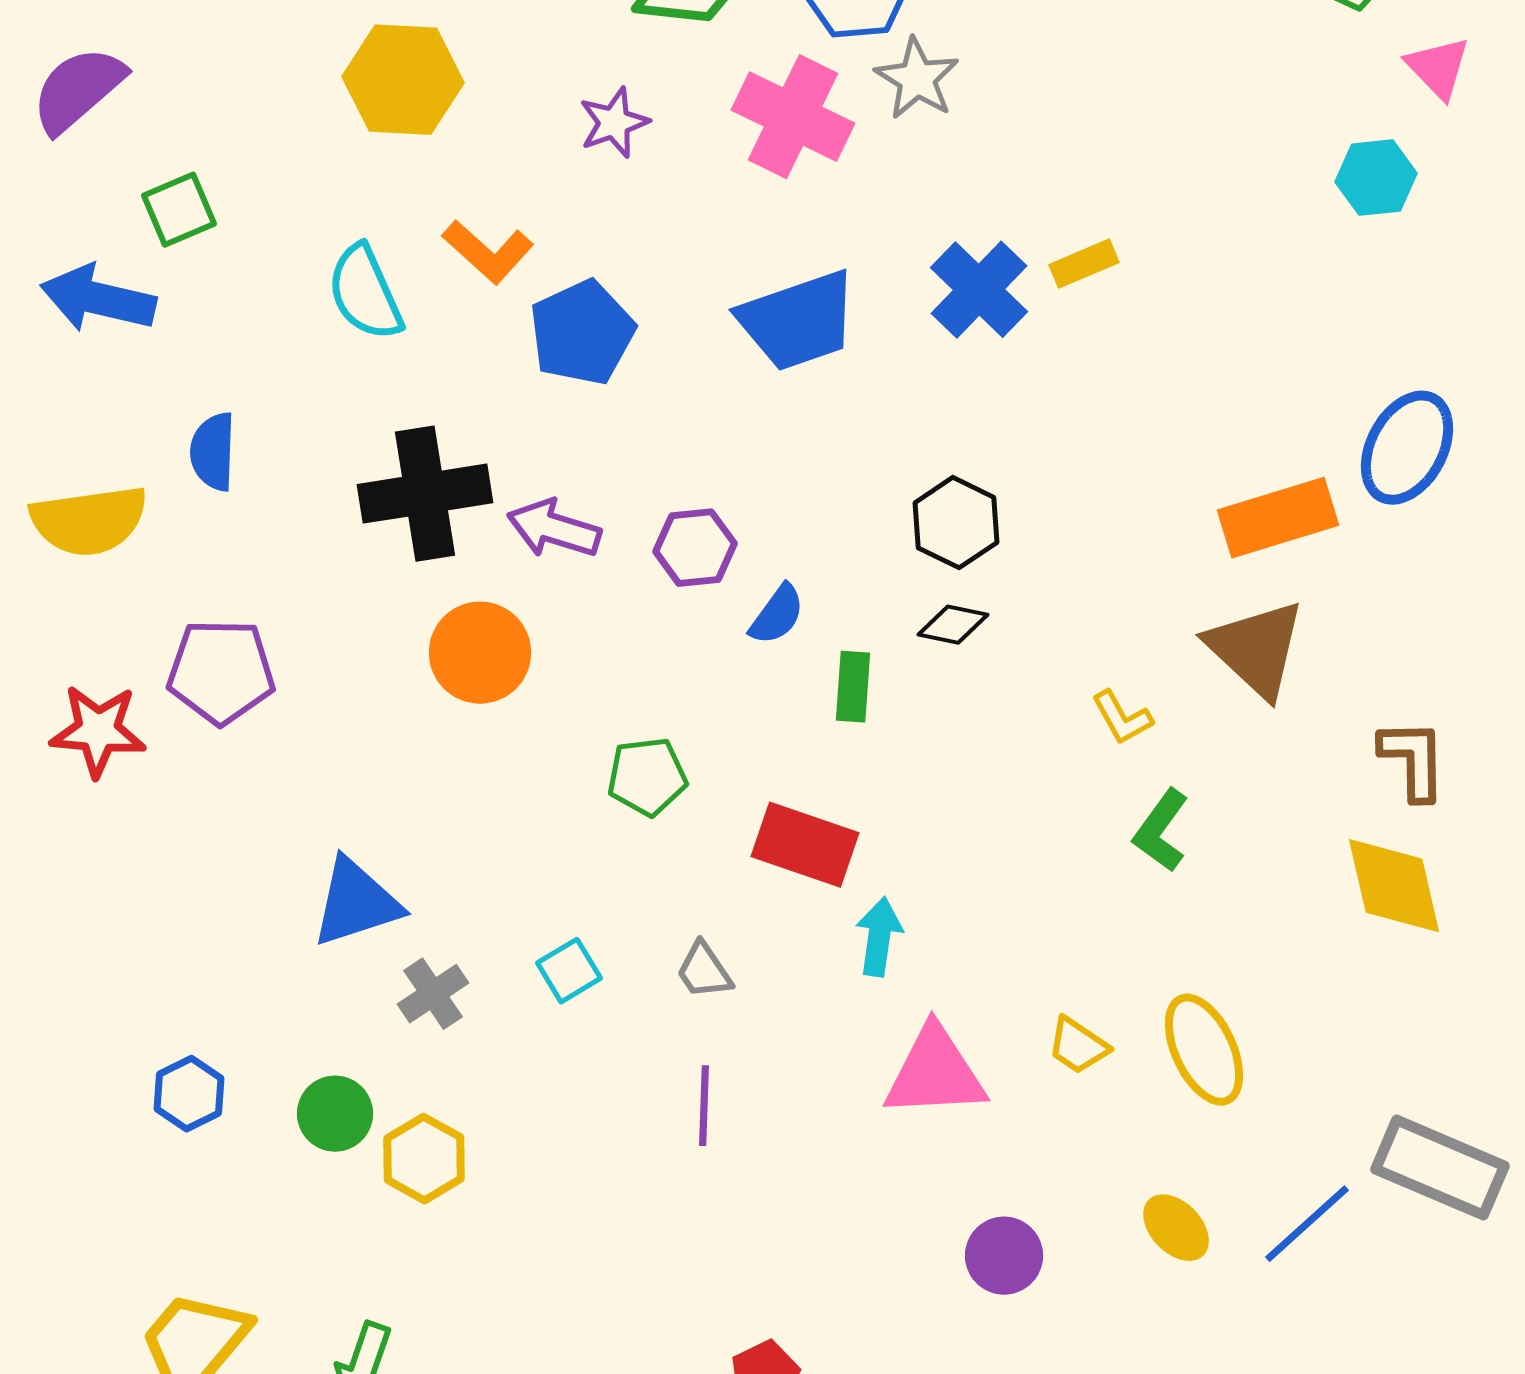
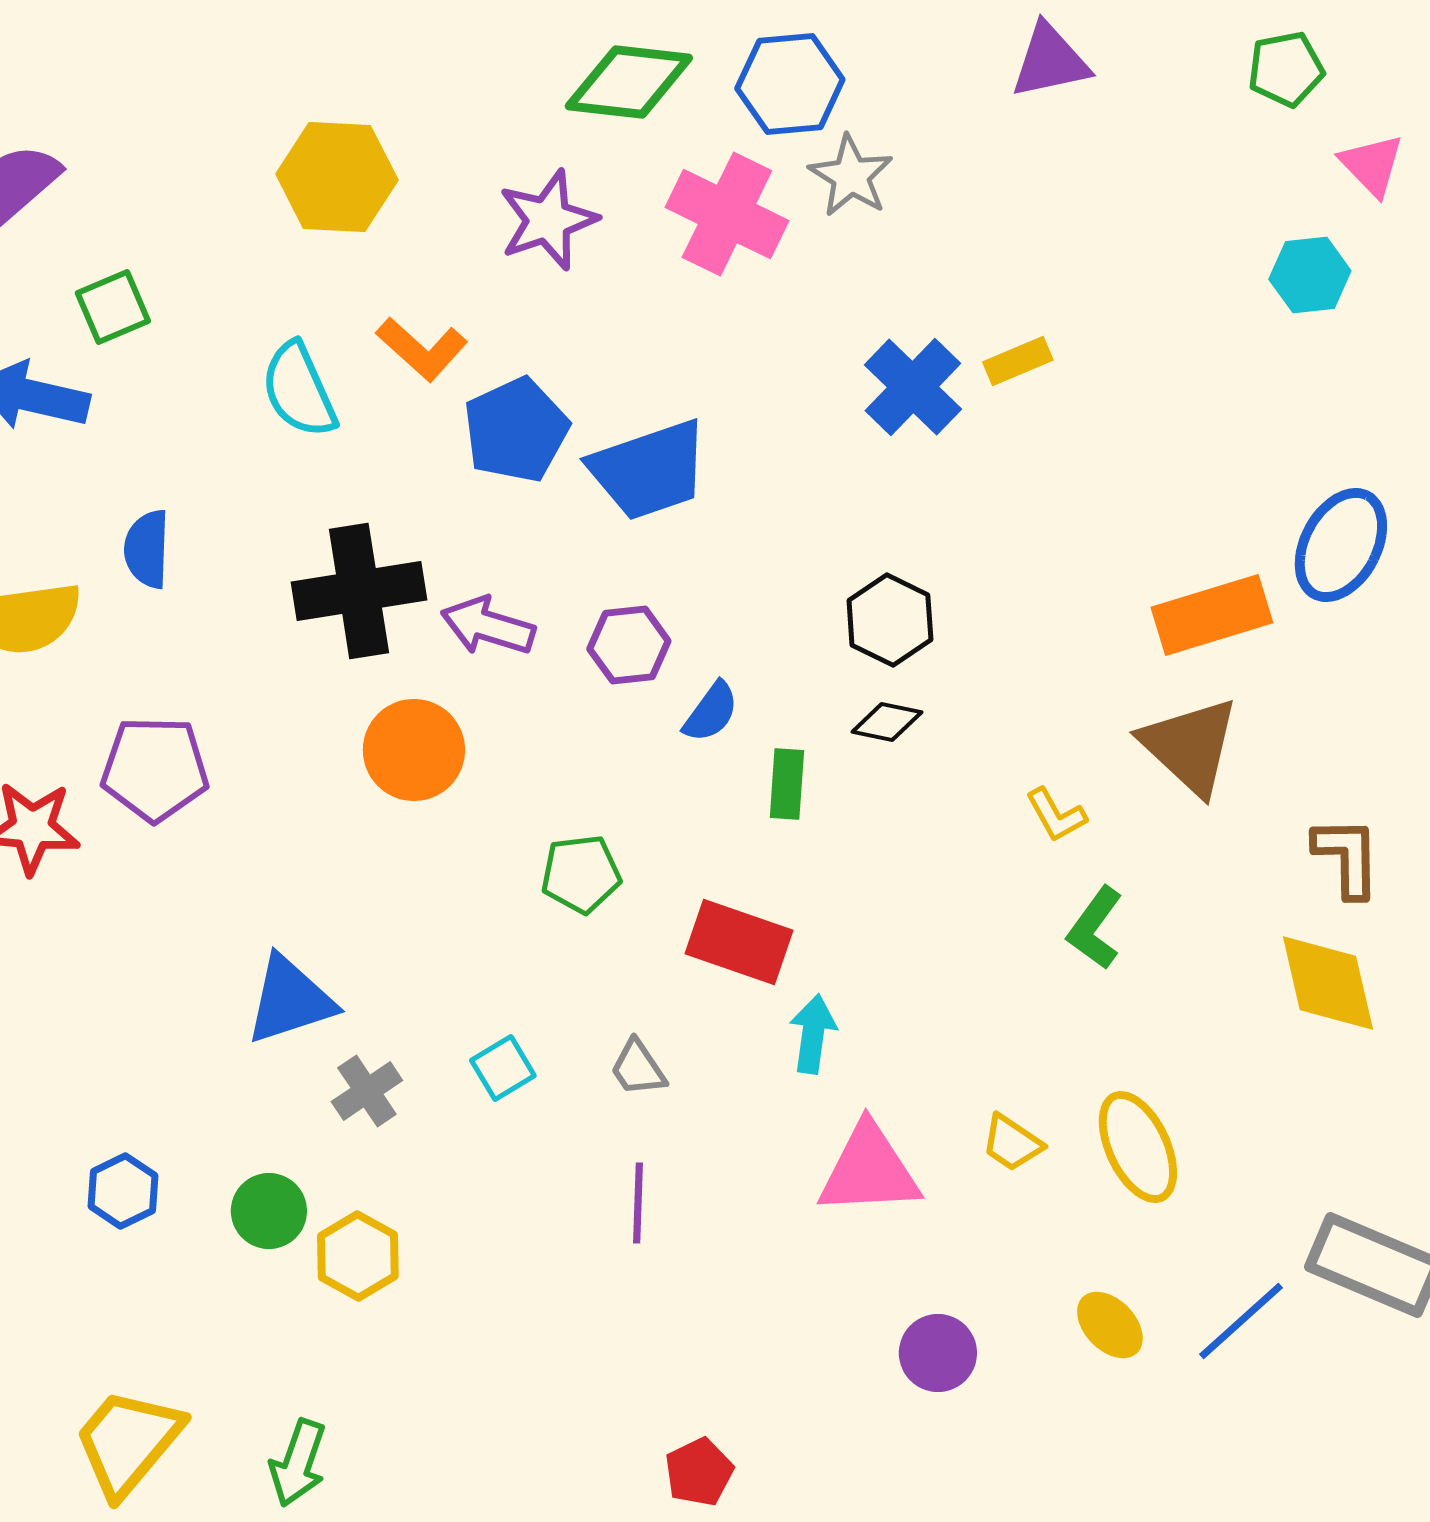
purple star: (614, 123) -> (548, 220), size x1.4
blue trapezoid: (798, 321) -> (649, 470), moved

